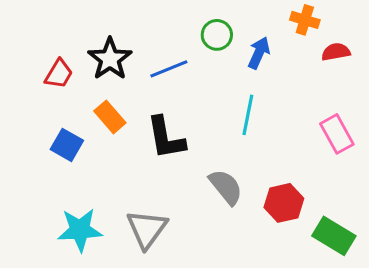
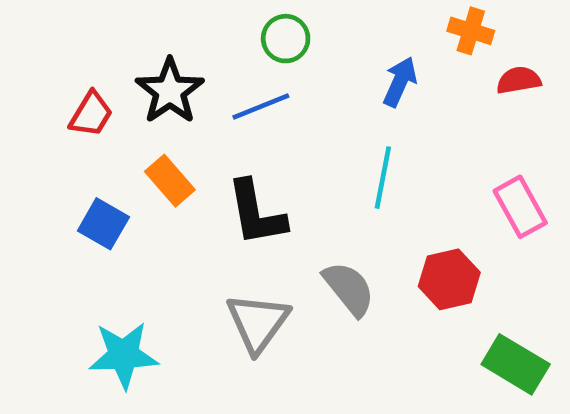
green circle: (217, 35) -> (286, 39), moved
red hexagon: (284, 203) -> (449, 279), moved
gray triangle: (147, 229) -> (258, 323), moved

